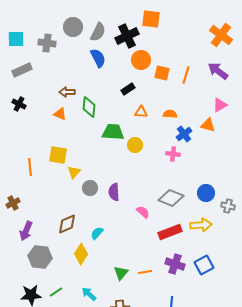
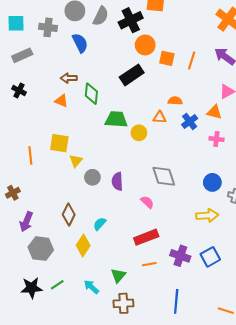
blue semicircle: (98, 58) -> (80, 43), moved
black rectangle: (128, 89) -> (132, 75), size x1.6
orange triangle: (141, 112) -> (160, 117), moved
pink cross: (173, 154) -> (216, 139), moved
gray diamond: (171, 198) -> (164, 176), moved, turned 50
brown diamond: (67, 224) -> (69, 214), turned -40
red rectangle: (170, 232) -> (146, 237), moved
green triangle: (121, 273) -> (118, 275), moved

